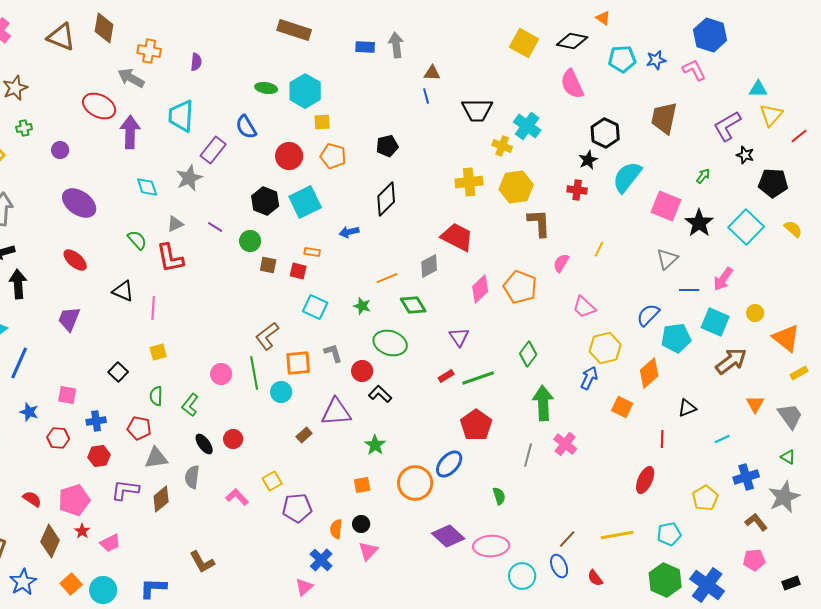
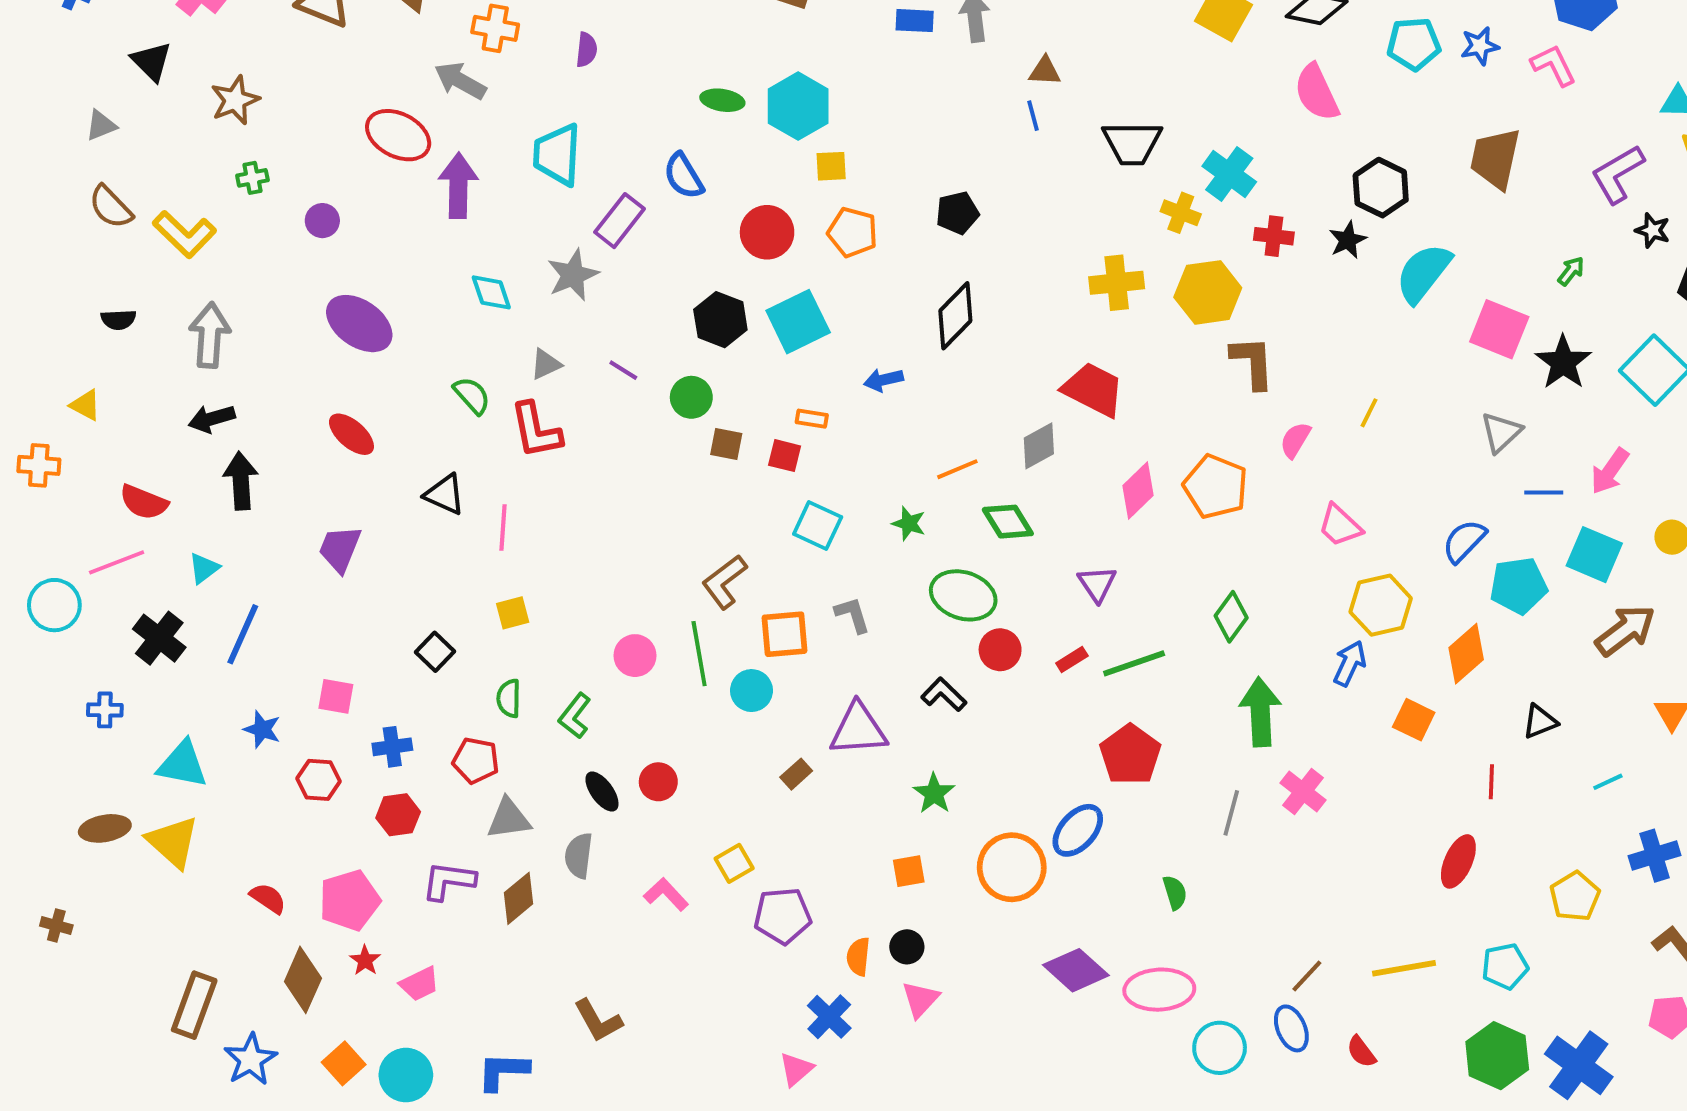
red cross: (577, 190) -> (1274, 236), moved
red circle: (362, 371) -> (1000, 650), moved

